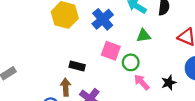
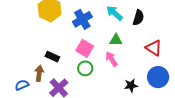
green circle: (131, 62) -> (85, 68), moved
pink arrow: (142, 82) -> (111, 59), moved

